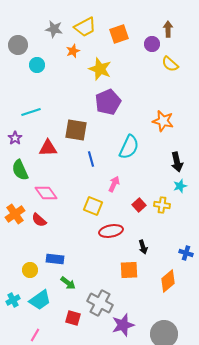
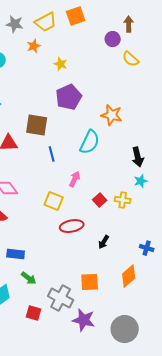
orange square: (119, 34) -> (76, 16), moved
yellow star: (100, 69) -> (61, 64), size x0.6
orange star: (163, 121) -> (112, 115), moved
black arrow: (143, 247) -> (104, 242), turned 48
orange square: (129, 270) -> (90, 282), moved
purple star: (123, 325) -> (84, 320), turned 30

